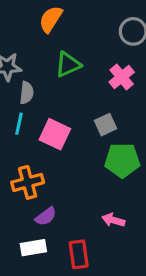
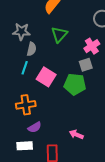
green triangle: (68, 64) -> (59, 34), turned -30
gray square: (106, 125) -> (86, 65), moved
green pentagon: (122, 160) -> (75, 84), moved

